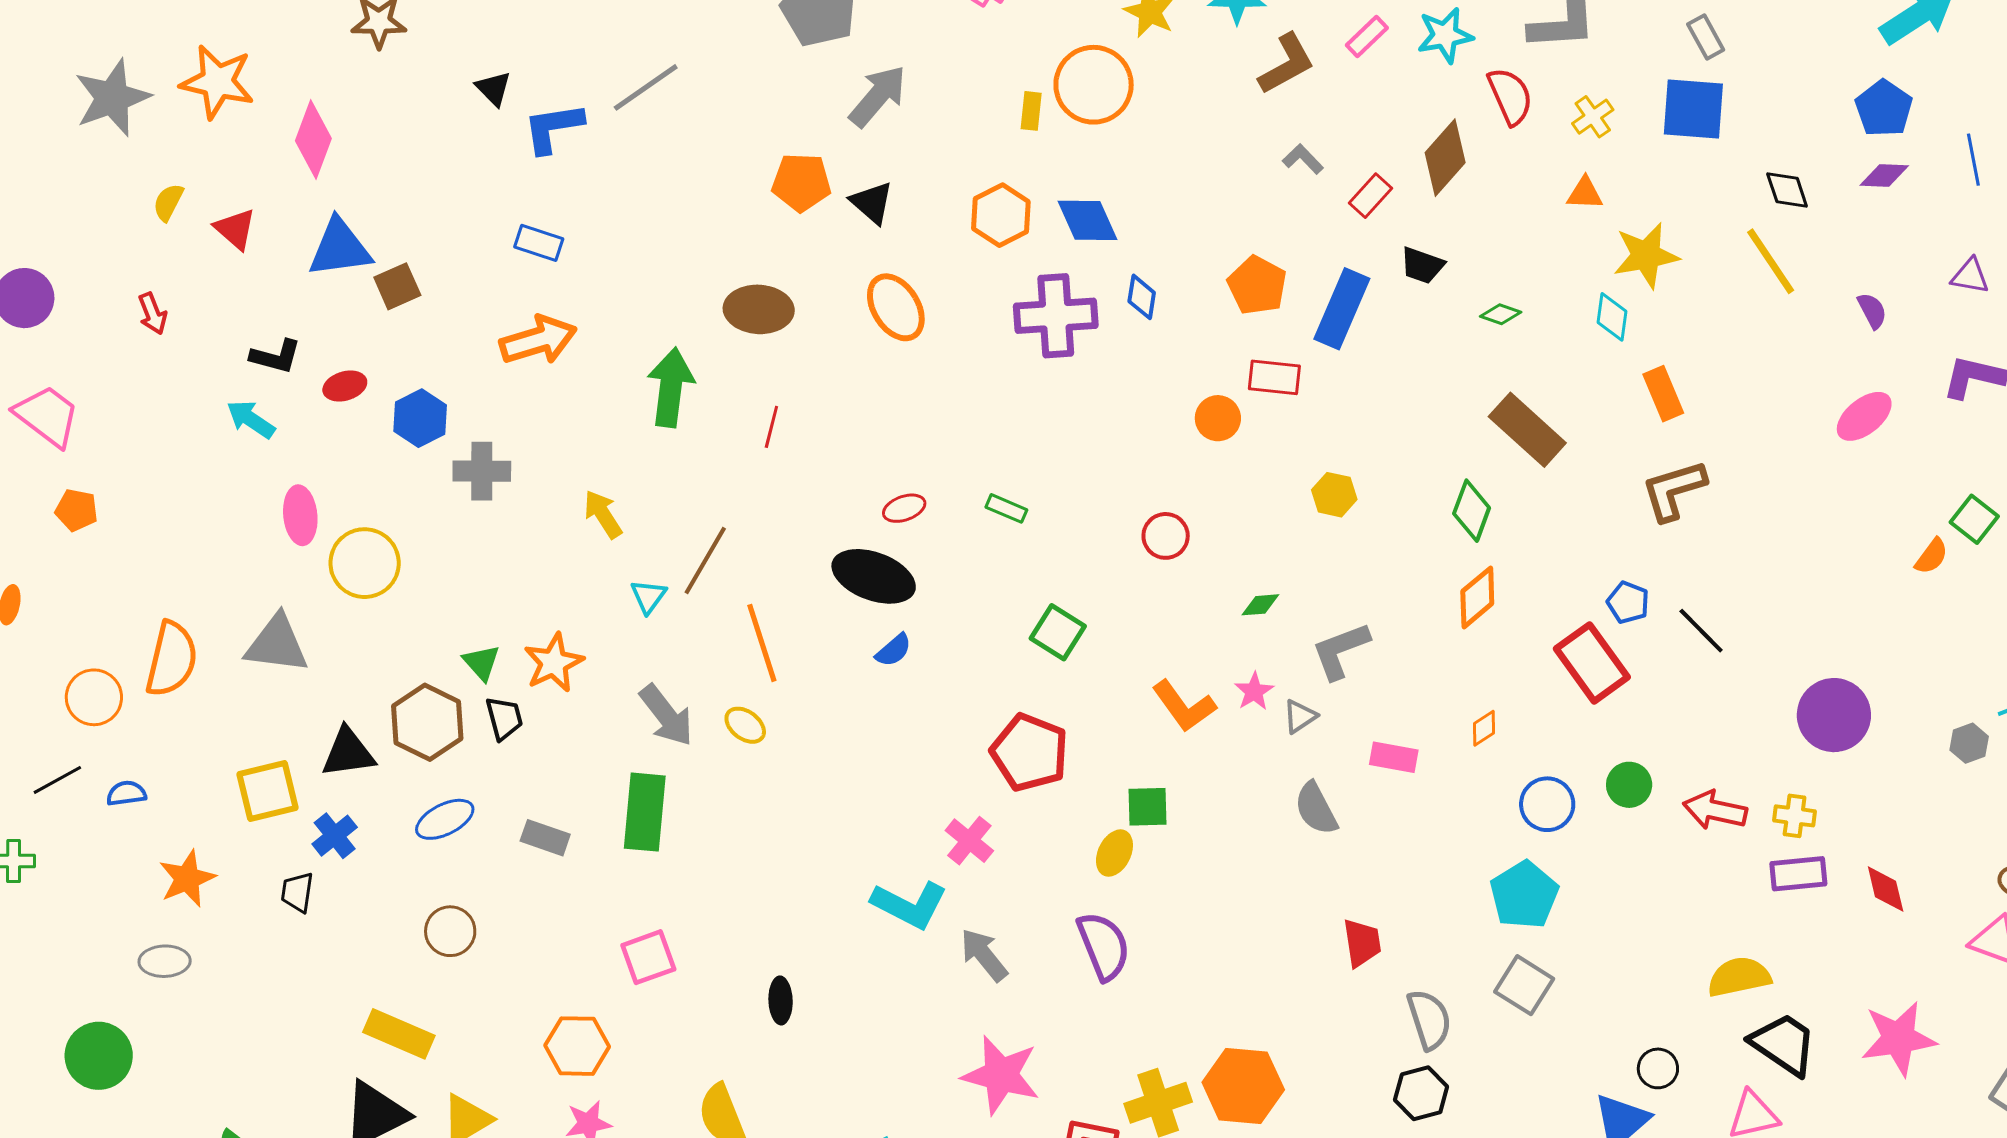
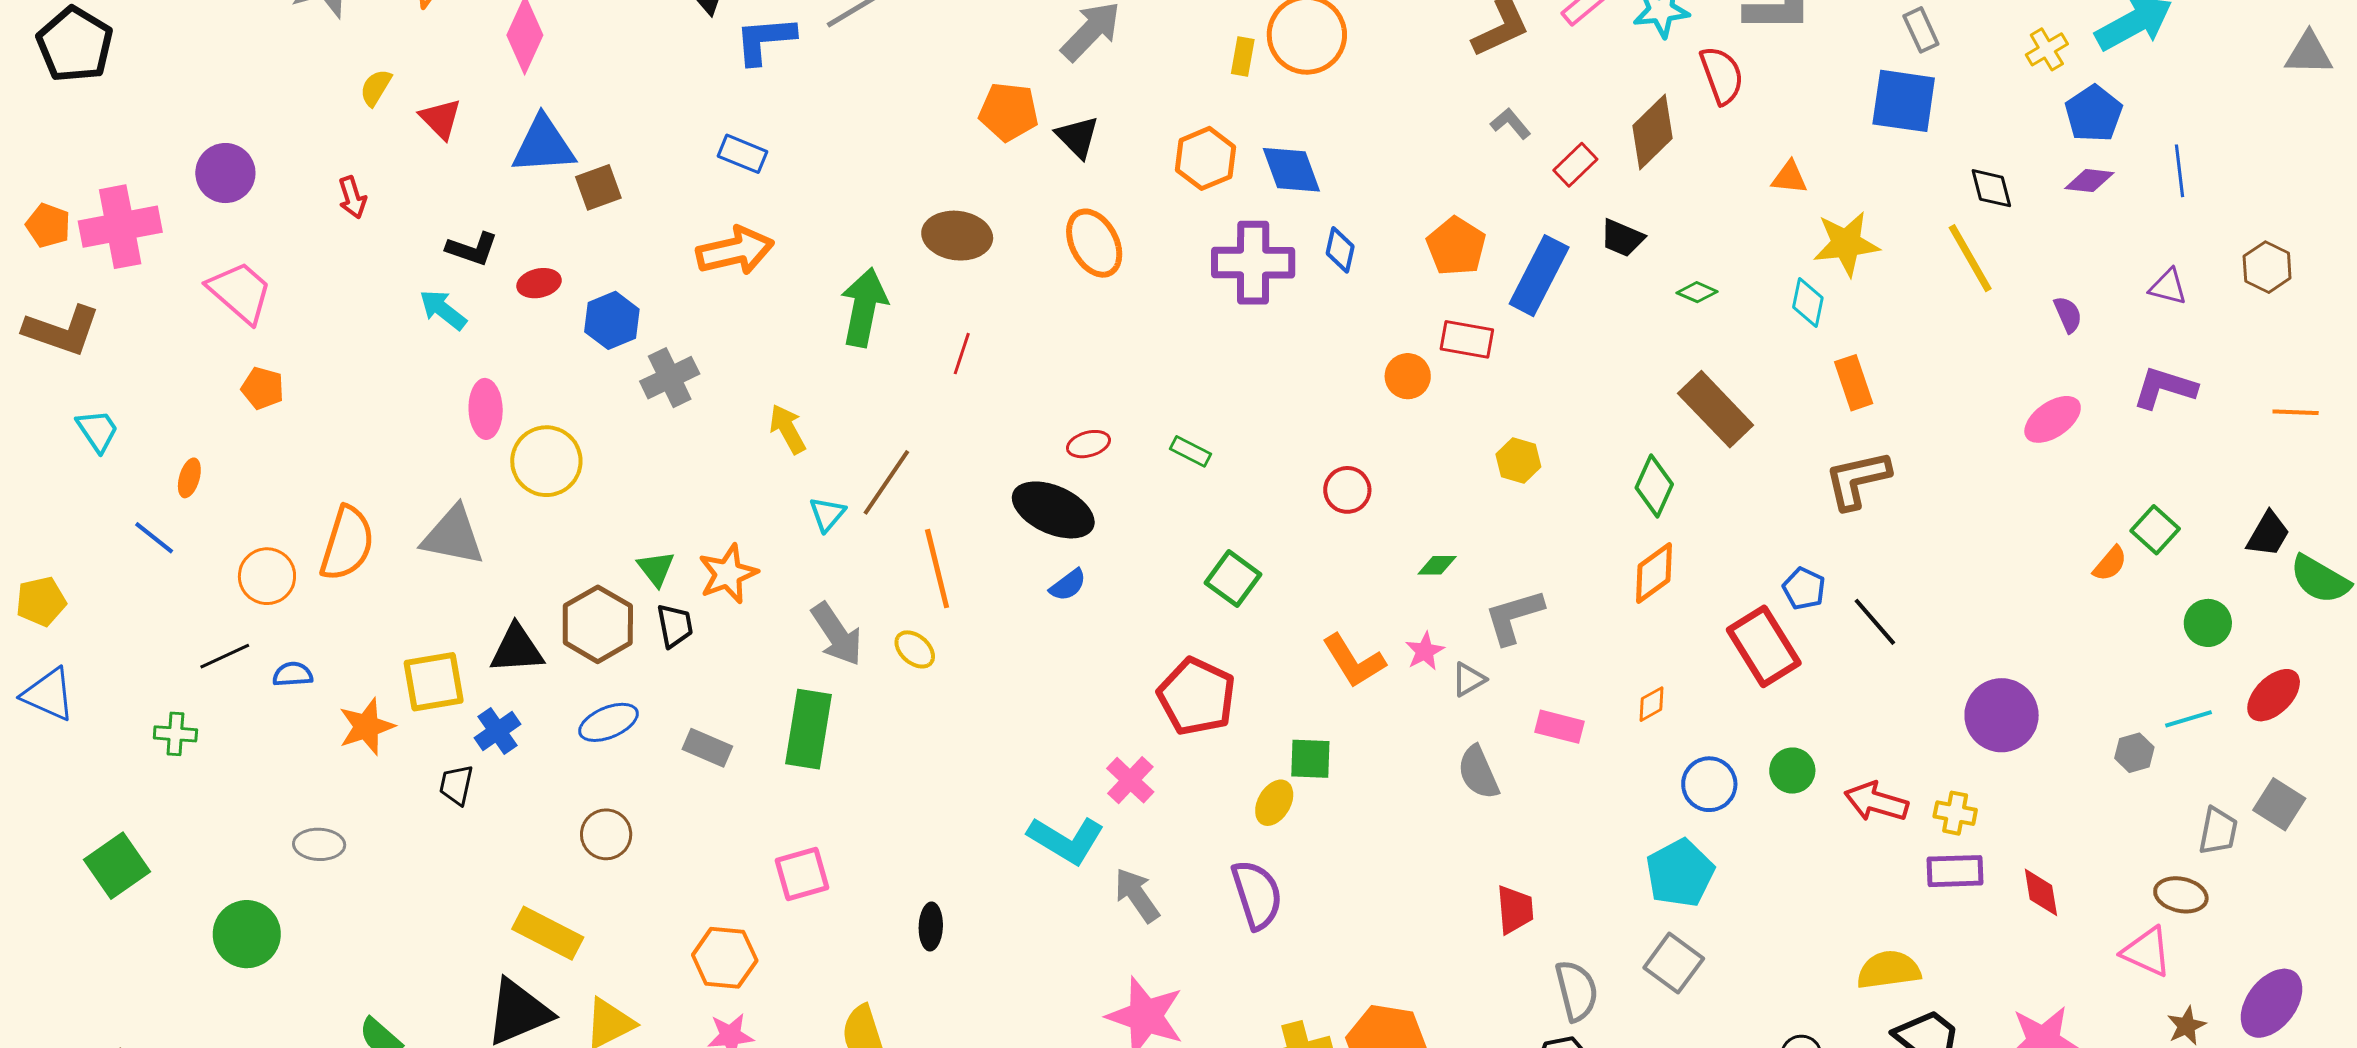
yellow cross: (1593, 117) -> (2047, 49), moved
gray cross: (482, 471) -> (670, 378), turned -30
orange star: (187, 879) -> (366, 727), moved

